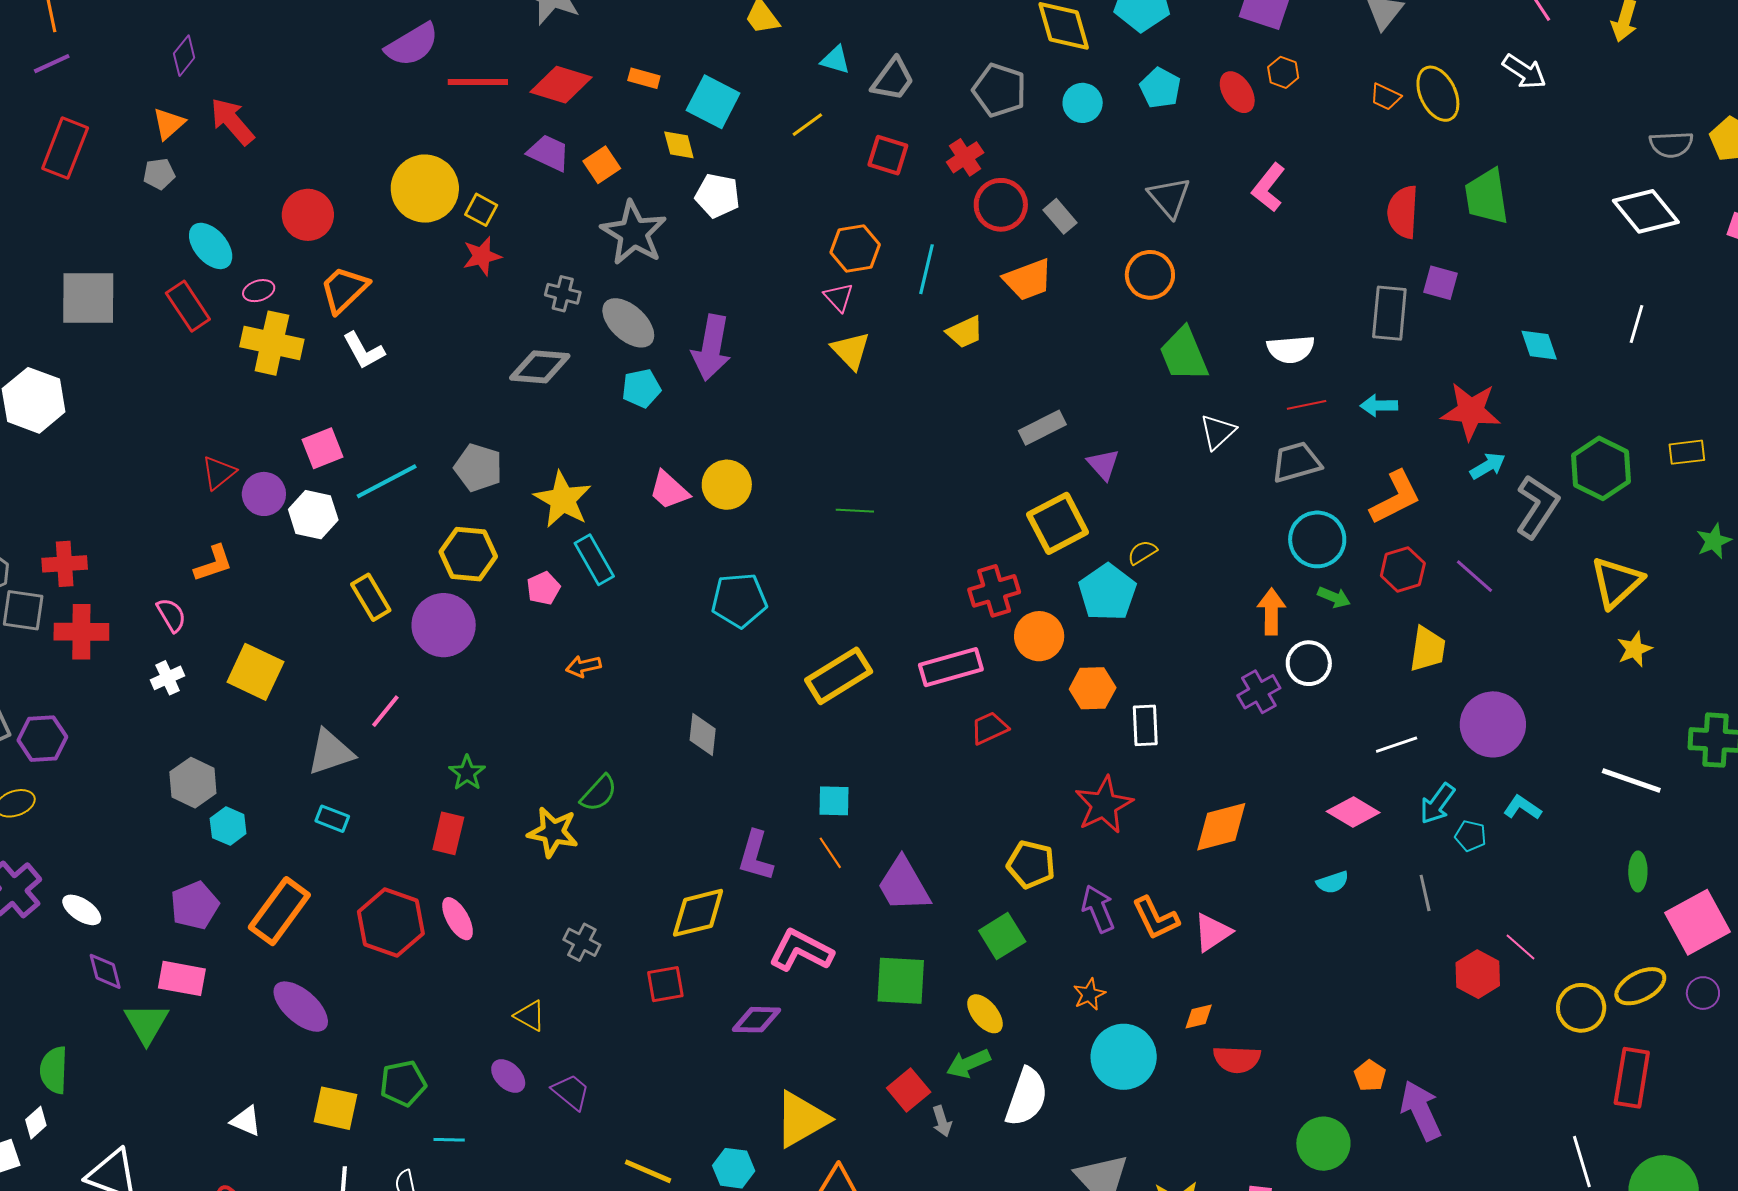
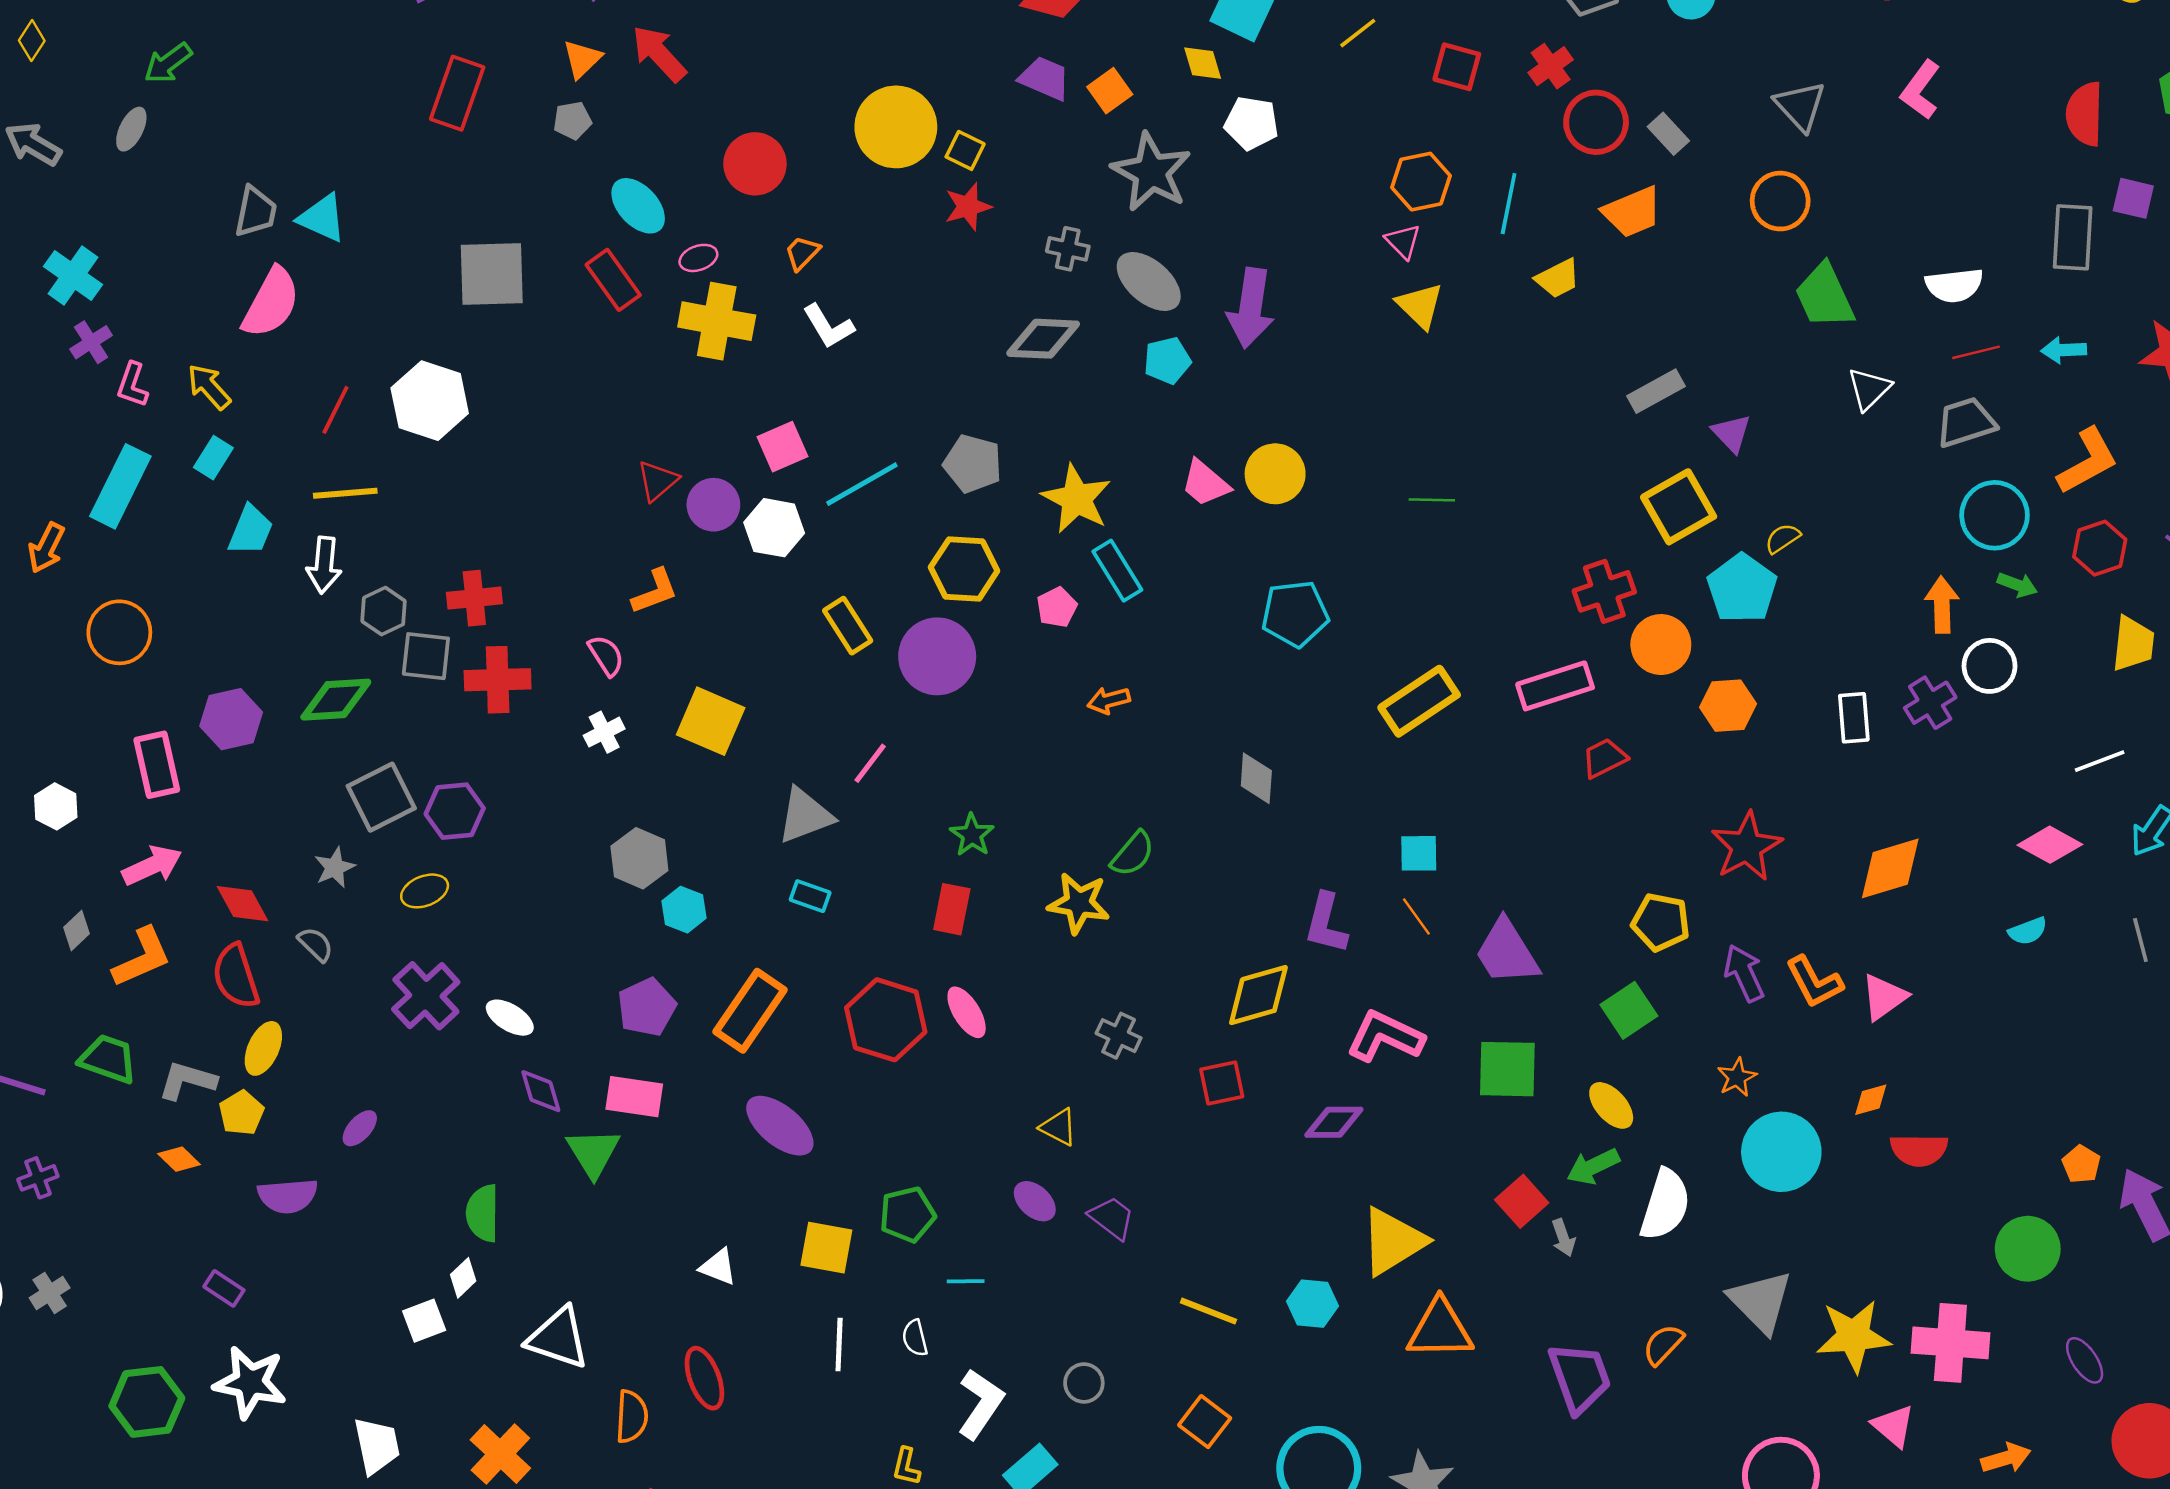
orange trapezoid: (344, 289) -> (802, 253), size x0.6
white rectangle: (1145, 725) -> (1854, 718), moved

